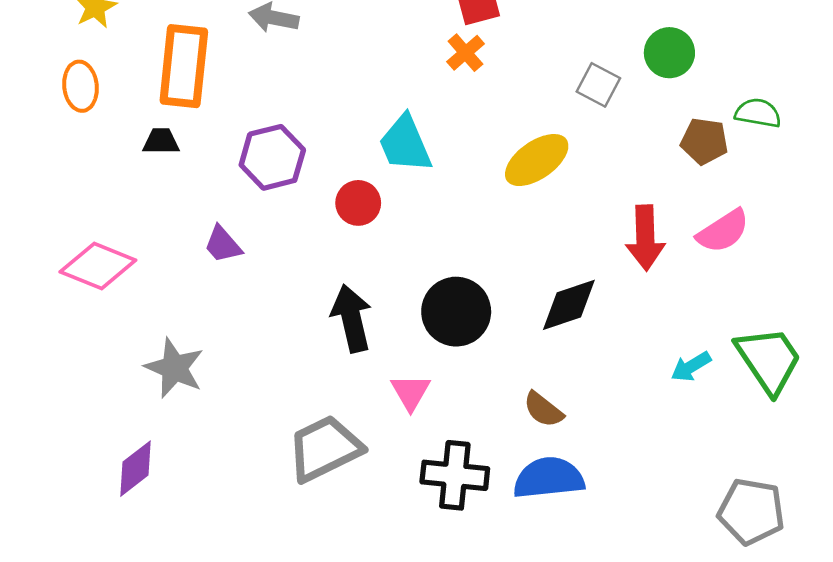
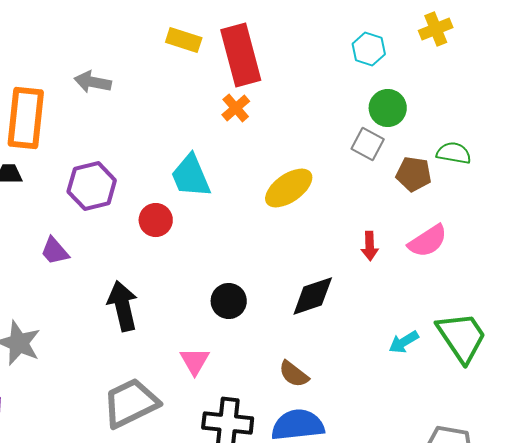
gray square: (598, 85) -> (368, 144), moved
red arrow: (645, 238) -> (370, 246), size x0.6
black circle: (456, 312) -> (229, 301), size x0.7
black arrow: (351, 318) -> (123, 306), moved

